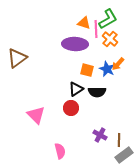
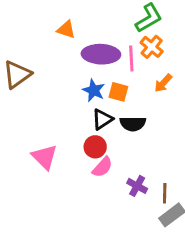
orange triangle: (84, 23) -> (66, 30), moved
pink line: (96, 29) -> (131, 59), moved
blue star: (107, 69) -> (94, 90), moved
pink semicircle: (60, 151) -> (102, 167), moved, turned 56

